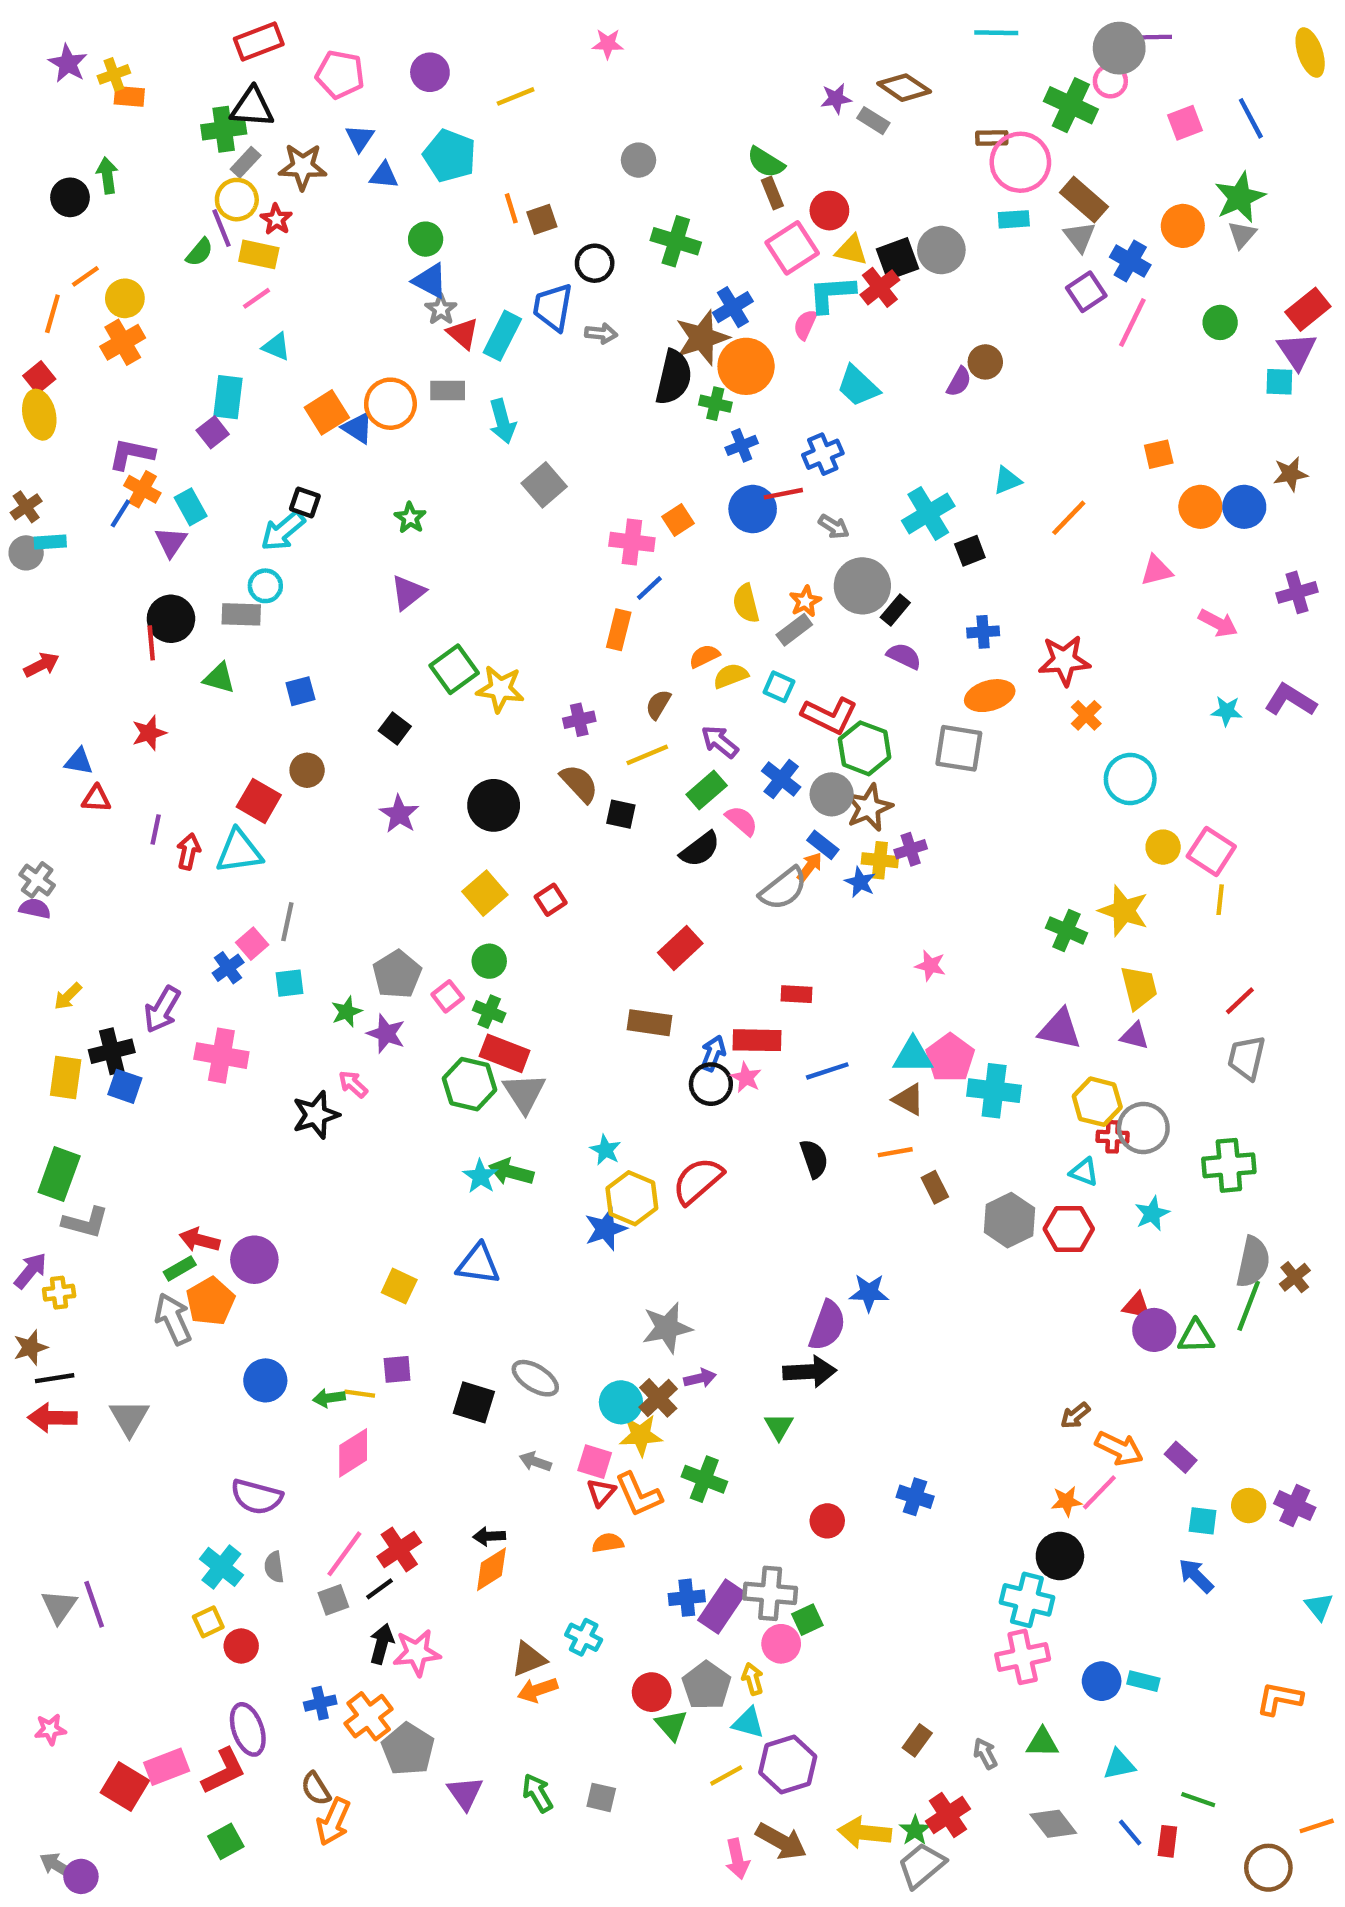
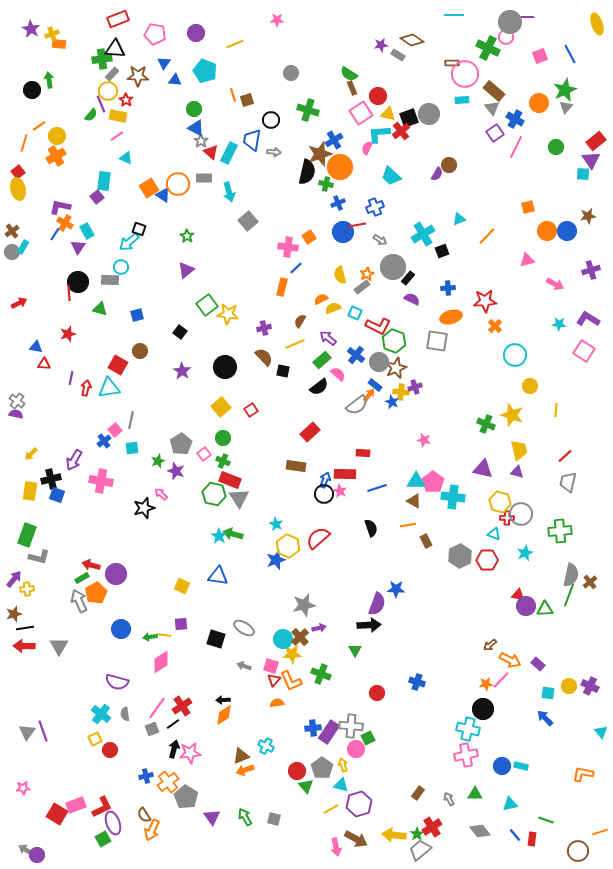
cyan rectangle: (50, 542) -> (23, 247), turned -56
pink square: (1211, 851) -> (584, 351), moved
purple ellipse: (248, 1729) -> (113, 823), moved

